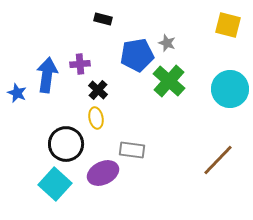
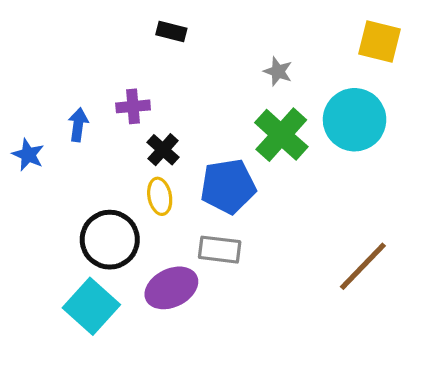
blue pentagon: (137, 55) -> (228, 186), moved
blue arrow: (47, 75) -> (78, 125), size x0.6
cyan circle: (230, 89) -> (355, 120), moved

